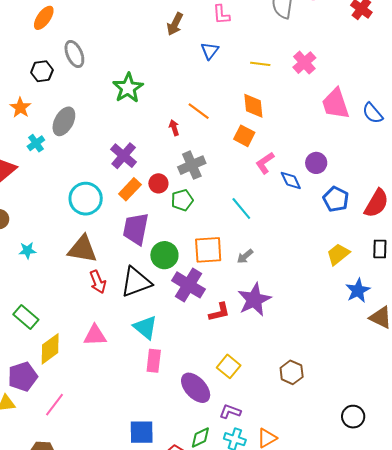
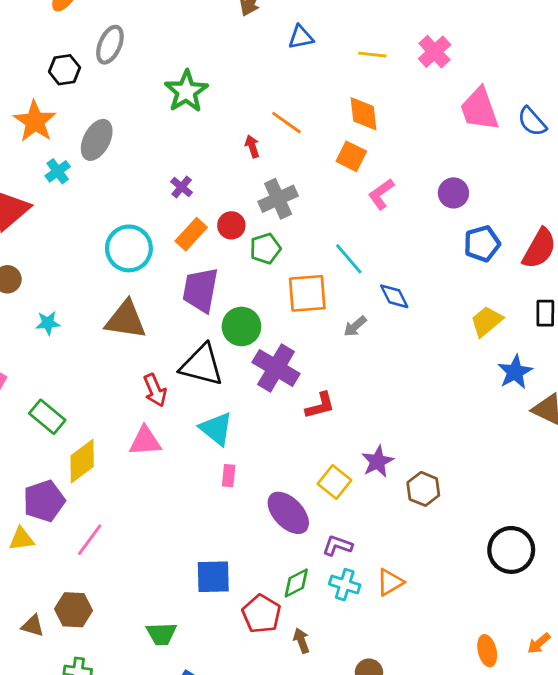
blue triangle: (210, 51) -> (301, 37), turned 42
gray ellipse: (74, 54) -> (110, 45), turned 48
orange star: (20, 108) -> (35, 121), size x1.4
purple cross: (124, 156) -> (182, 187), size x0.6
blue diamond: (291, 180) -> (394, 296), moved
blue pentagon: (336, 199) -> (482, 244), turned 30
orange square: (208, 250) -> (307, 293), moved
red arrow: (98, 282) -> (155, 390), moved
black triangle: (136, 282) -> (202, 365), turned 36
purple star: (254, 300) -> (378, 461), moved, size x0.7
pink rectangle: (154, 361) -> (229, 476), size x0.7
black circle: (353, 417) -> (511, 550), size x1.4

